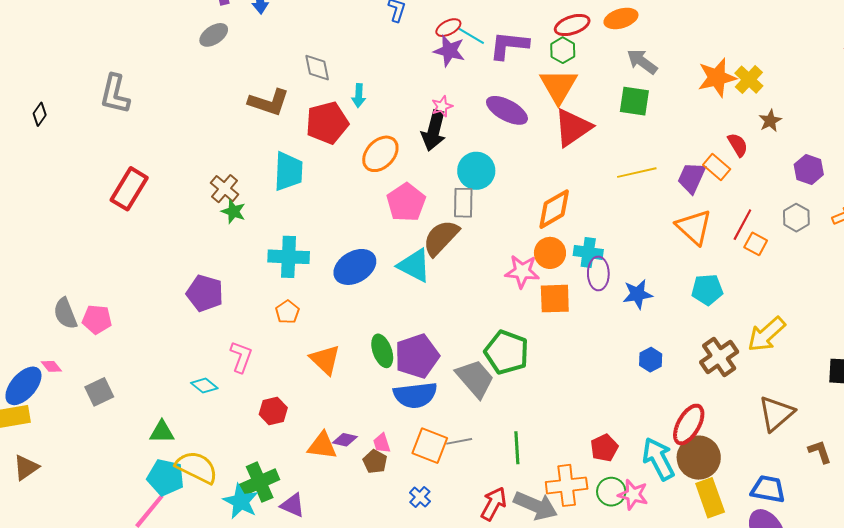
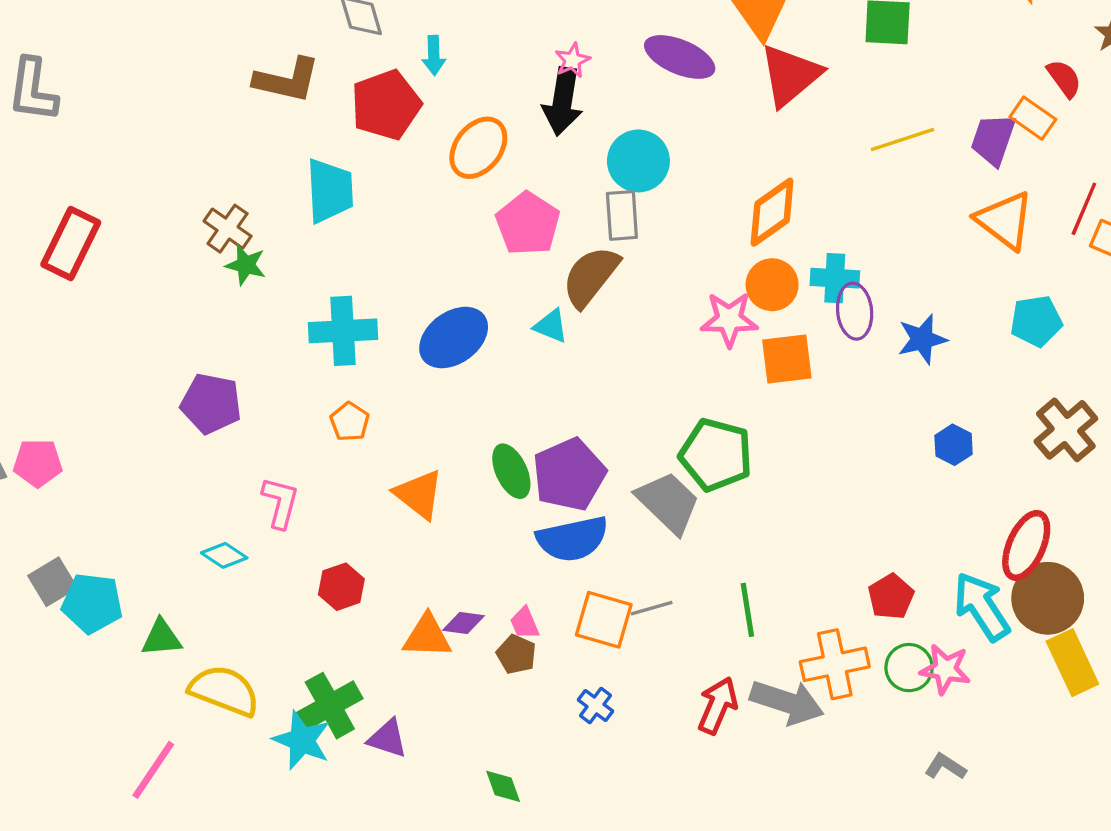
cyan triangle: (414, 265) -> (551, 326), size x0.6
cyan pentagon: (166, 477) -> (92, 603), moved

